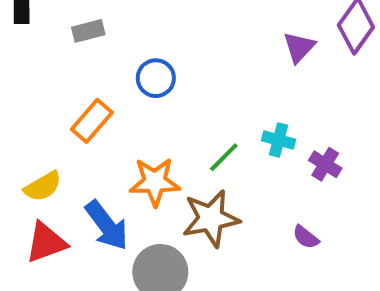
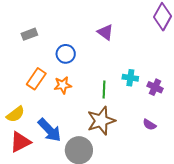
purple triangle: (299, 47) -> (105, 32), moved, turned -30
green line: (224, 157) -> (104, 89), turned -36
orange star: (155, 182) -> (63, 85), moved, size x0.7

